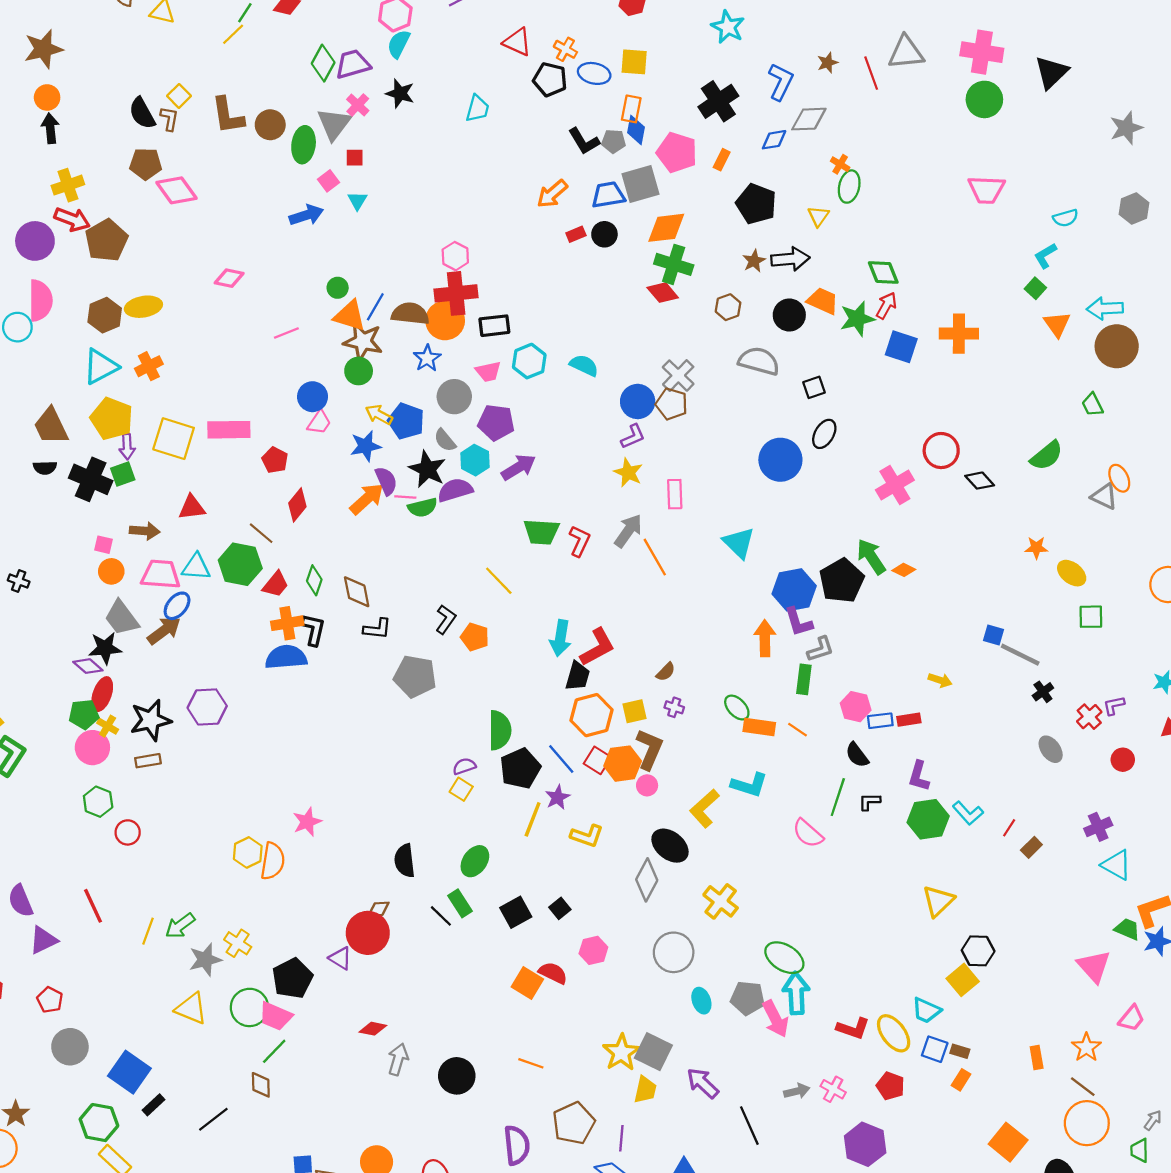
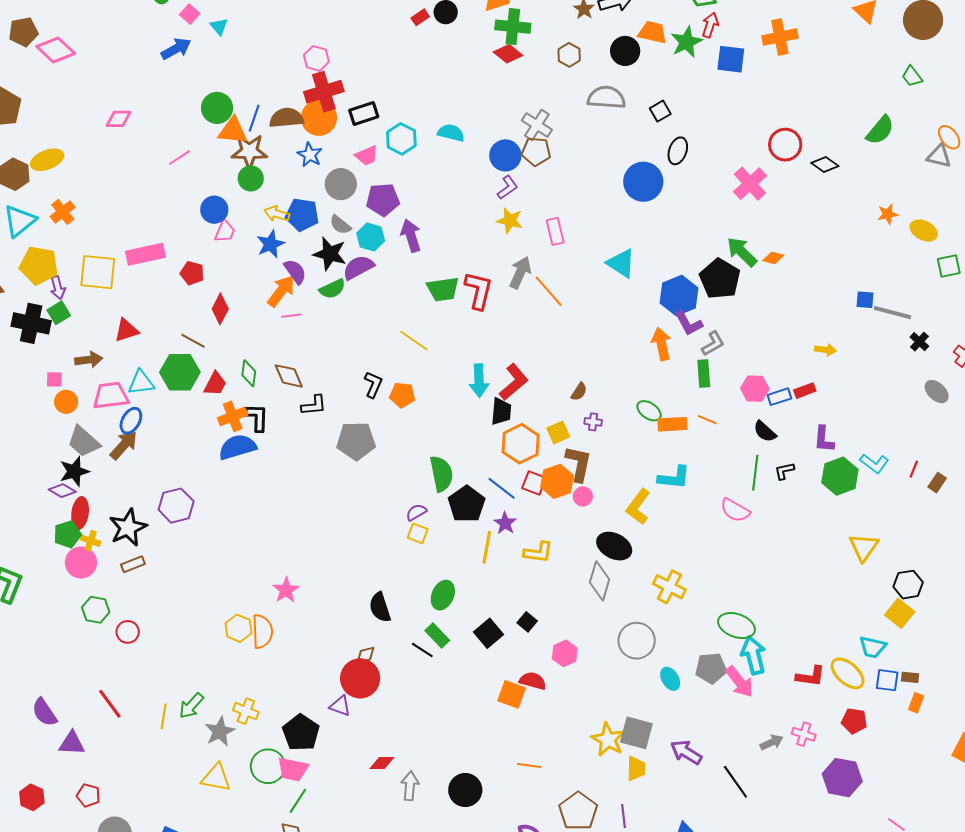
green circle: (338, 288) -> (217, 108), size x1.6
purple arrow: (519, 467) -> (411, 236), turned -64
pink line: (405, 497) -> (291, 316), moved
red L-shape: (579, 541) -> (479, 290), size x1.4
purple triangle: (43, 940) -> (72, 743), turned 40

